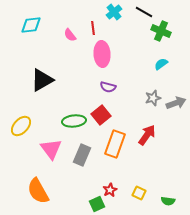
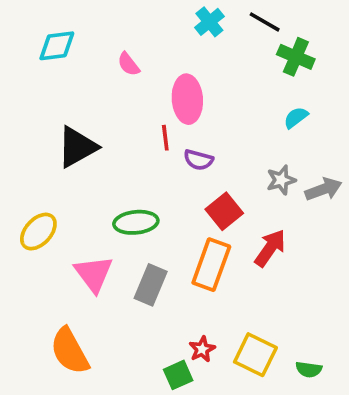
red line: (93, 28) -> (165, 138), moved
red square: (101, 115) -> (224, 211), moved
yellow square: (139, 193) -> (255, 355), size x1.6

